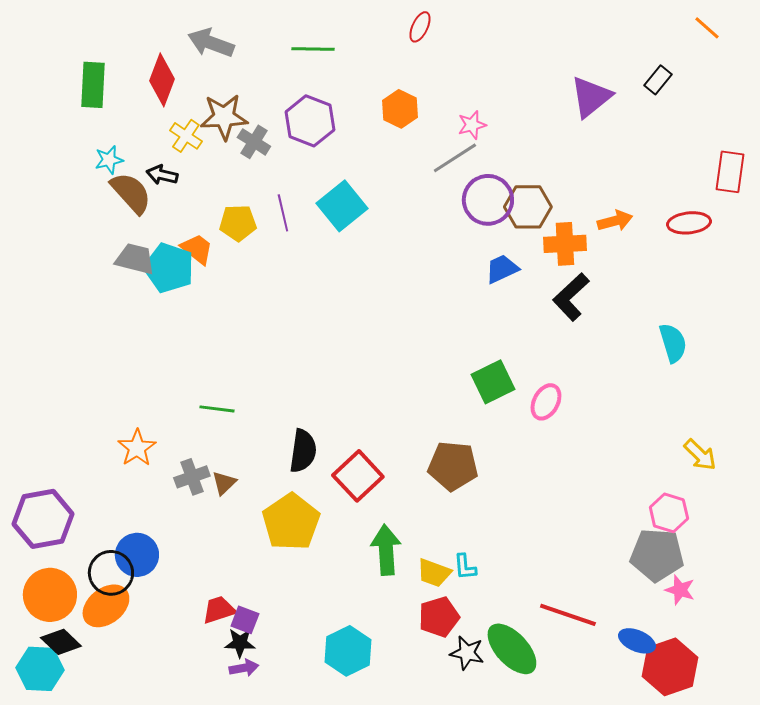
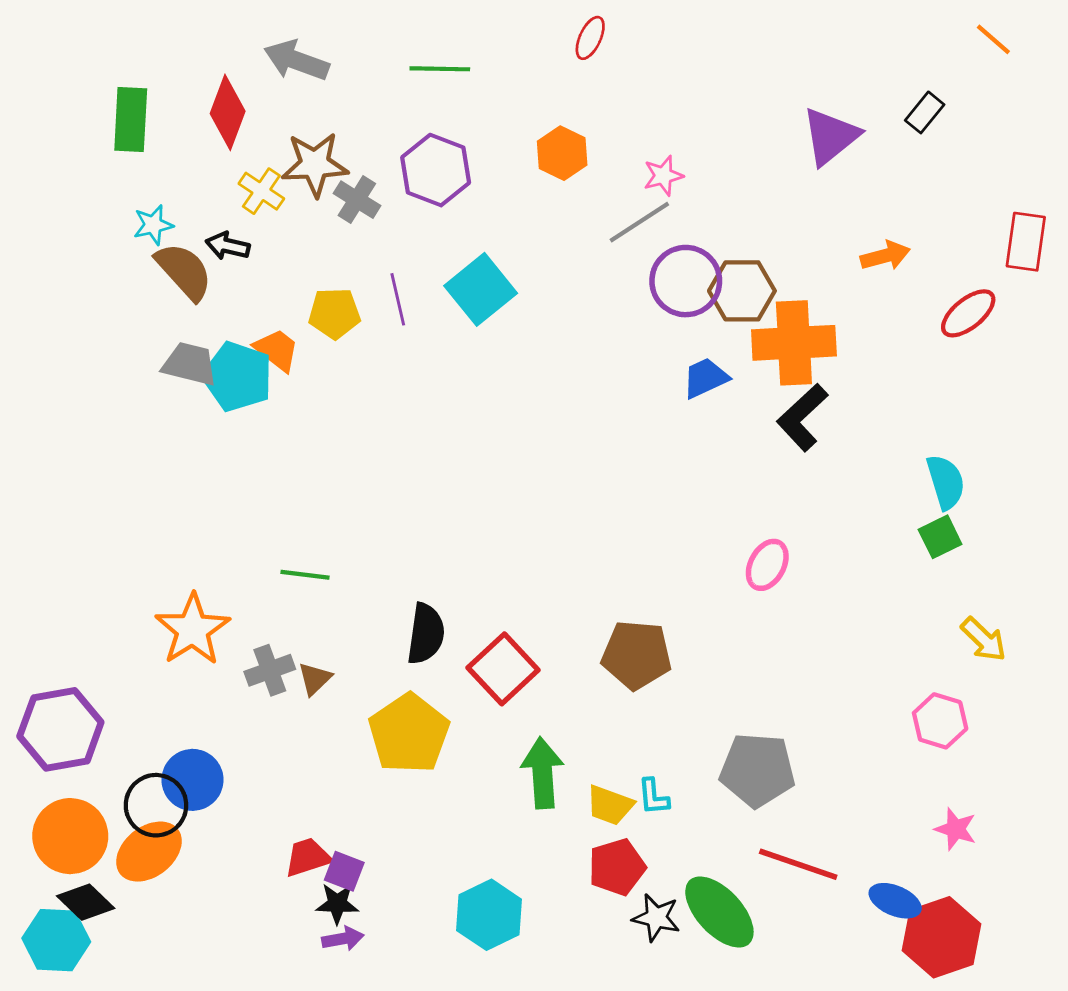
orange arrow: (615, 221) -> (885, 256), moved
red ellipse: (689, 223) -> (968, 313), turned -33
orange cross: (565, 244) -> (794, 343), size x1.4
green square: (493, 382) -> (940, 537), moved, size x0.7
orange star: (137, 448) -> (193, 630), size x1.4
gray pentagon: (657, 555) -> (757, 770), moved

